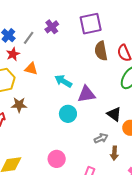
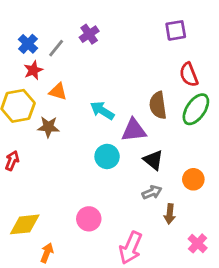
purple square: (91, 24) -> (176, 30), moved, size x0.7
brown semicircle: (101, 51) -> (158, 105), moved
brown star: (19, 105) -> (48, 127), moved
black triangle: (114, 114) -> (153, 160), moved

